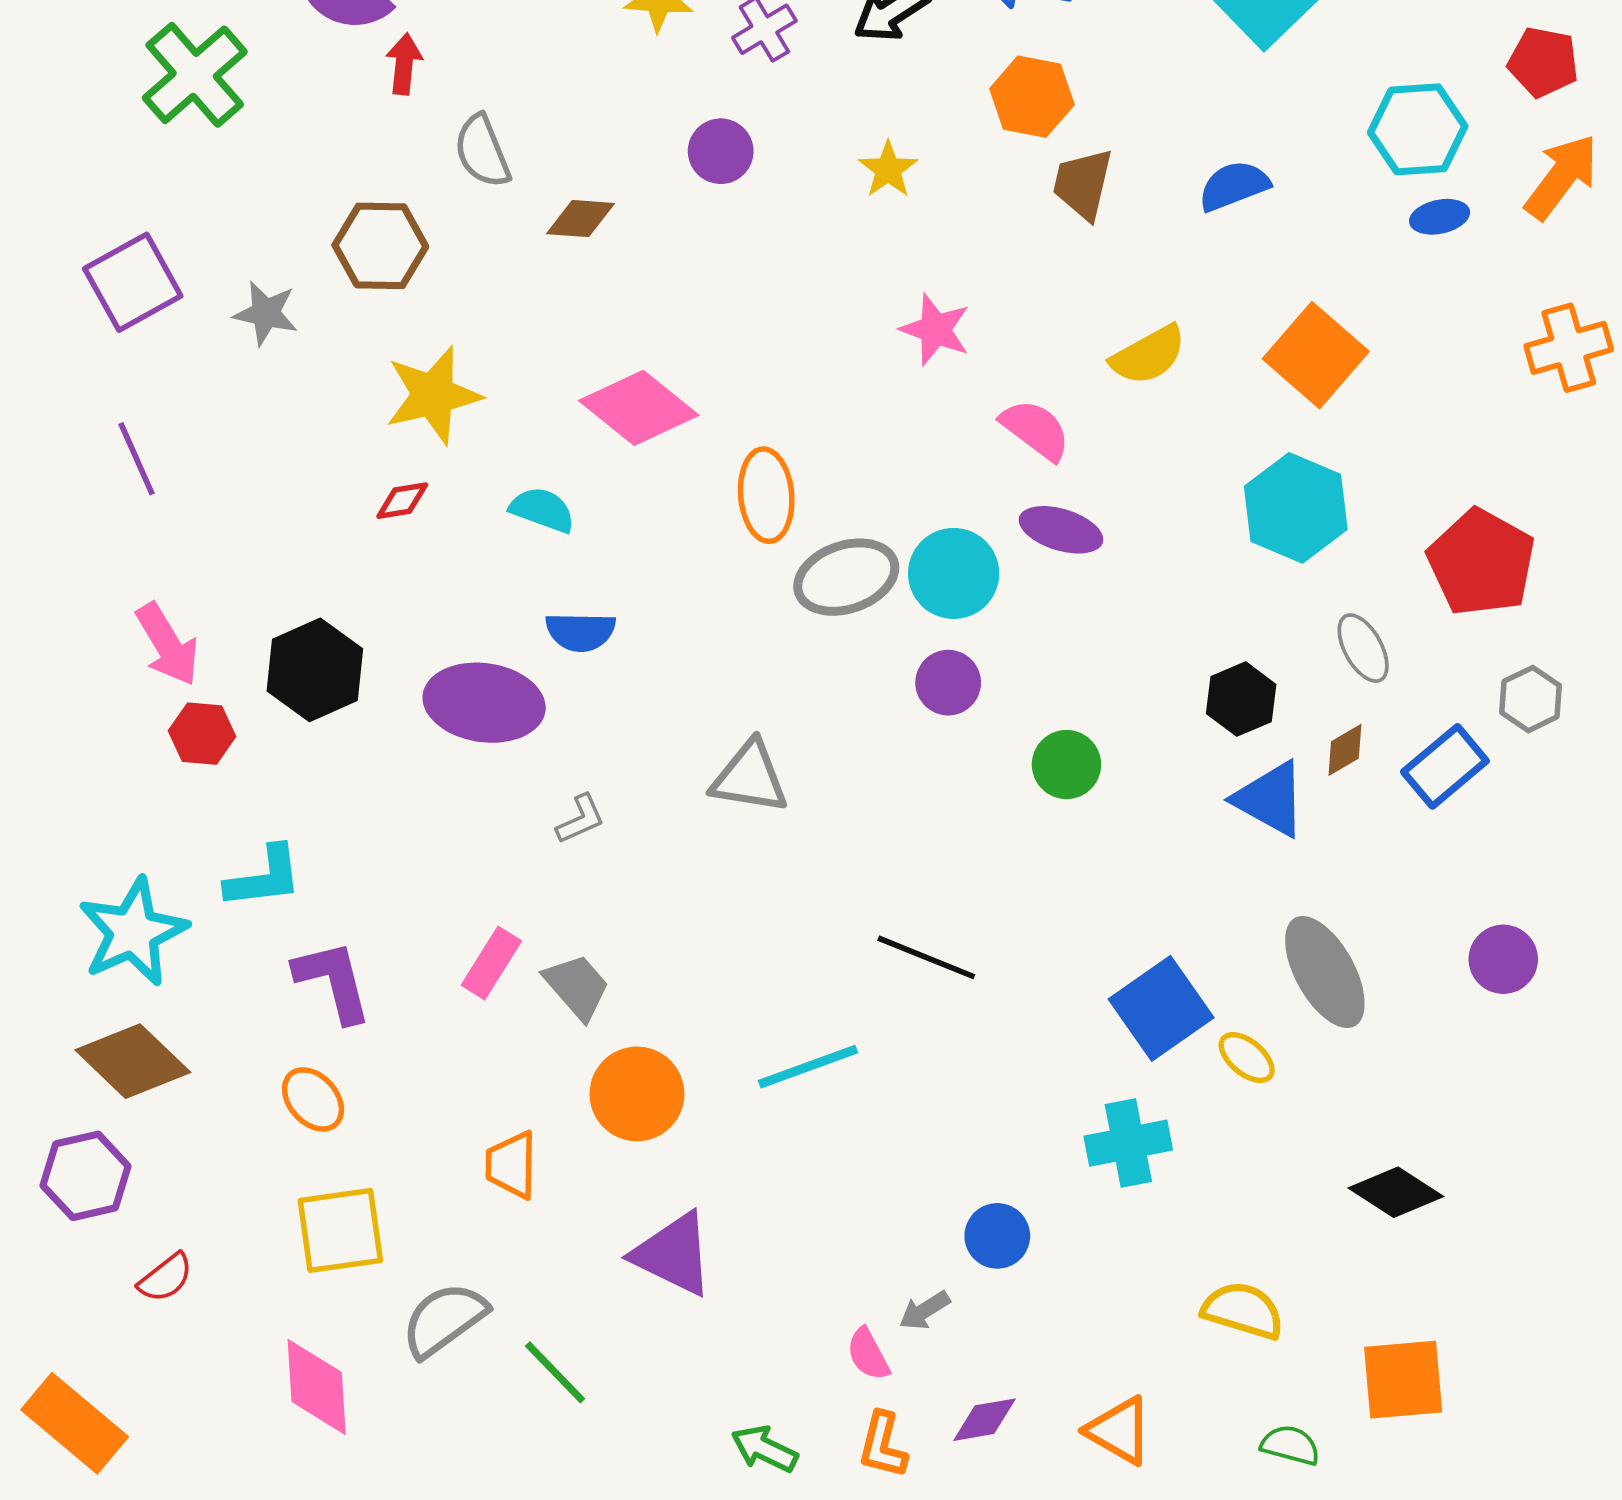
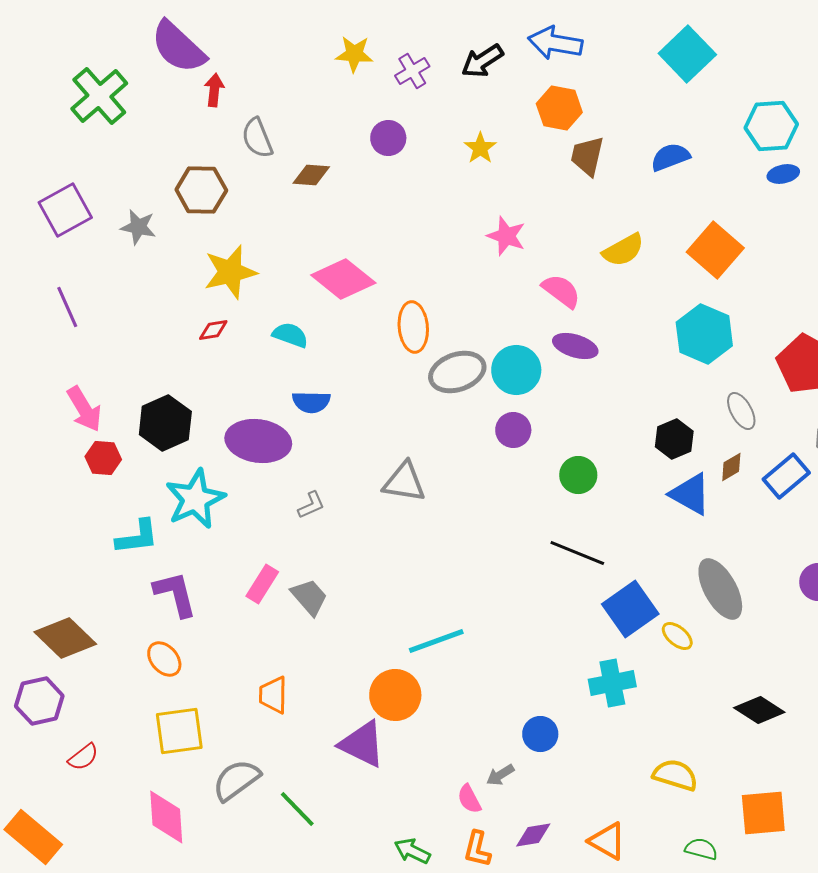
cyan star: (133, 932) -> (195, 499), moved
black line: (926, 957) -> (577, 553), moved
orange circle: (637, 1094) -> (395, 695), moved

